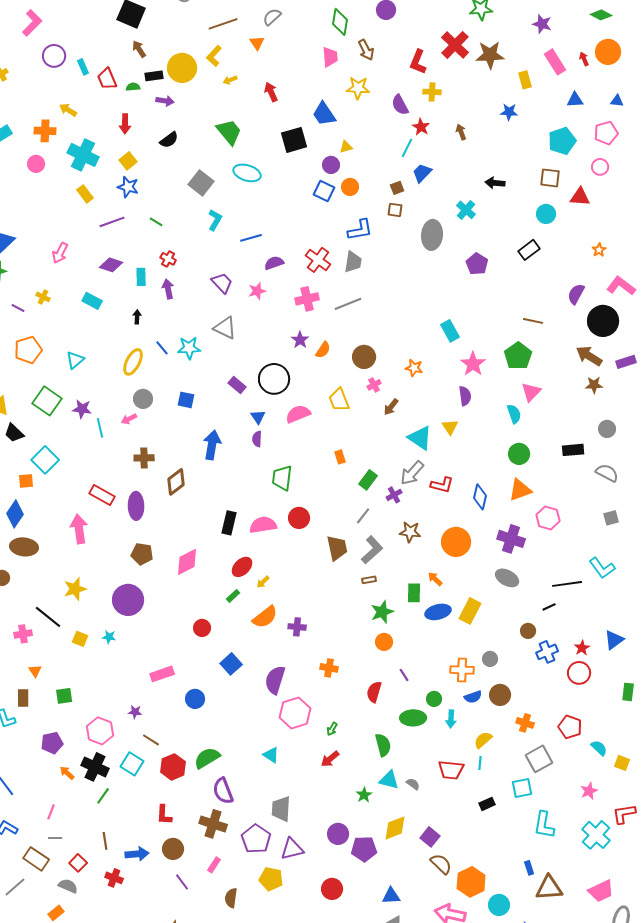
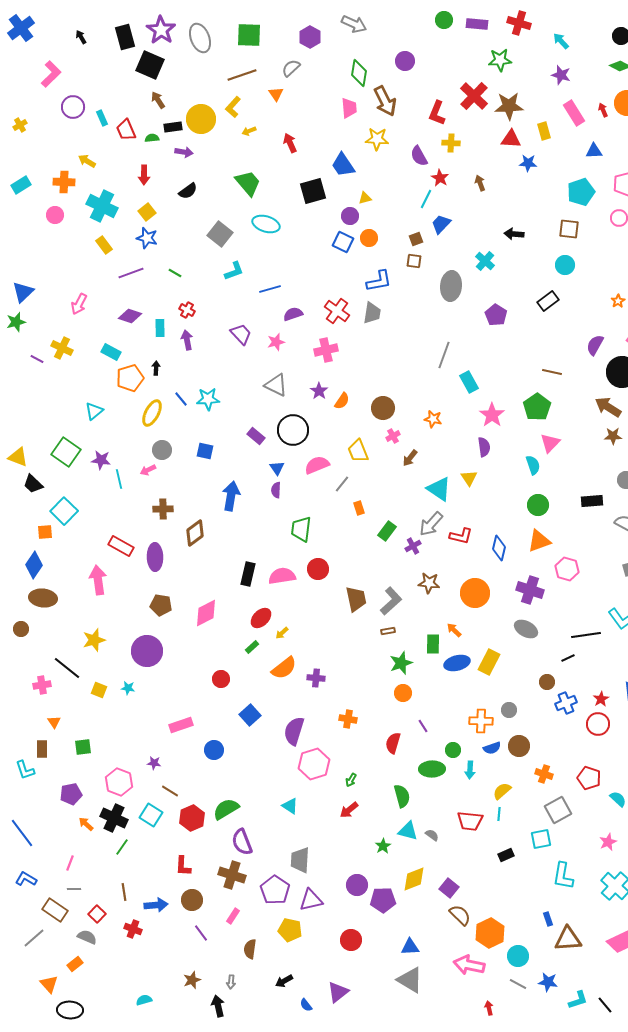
brown arrow: (366, 50) -> (385, 101), size x1.4
red triangle: (580, 197) -> (511, 139), moved
cyan L-shape: (215, 220) -> (234, 271), turned 40
yellow cross: (43, 297) -> (62, 348), size x1.5
gray line: (348, 304) -> (444, 355), moved, turned -48
gray triangle: (225, 328) -> (276, 385), moved
orange pentagon: (28, 350) -> (130, 378), moved
gray line: (363, 516) -> (342, 484), moved

